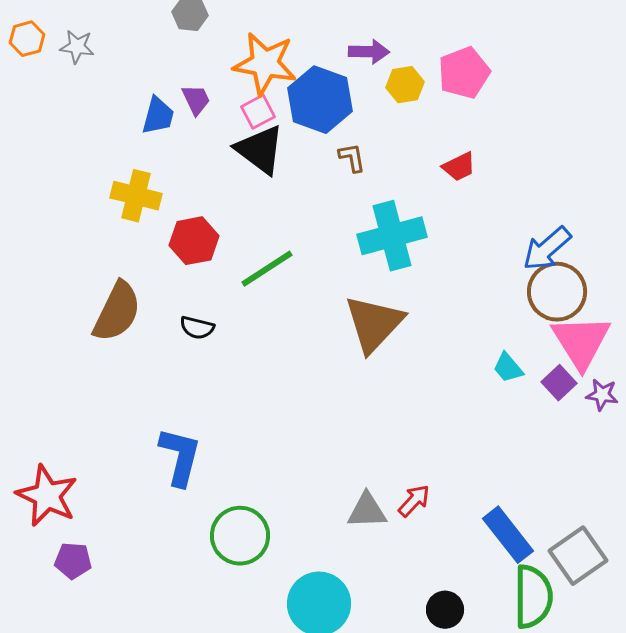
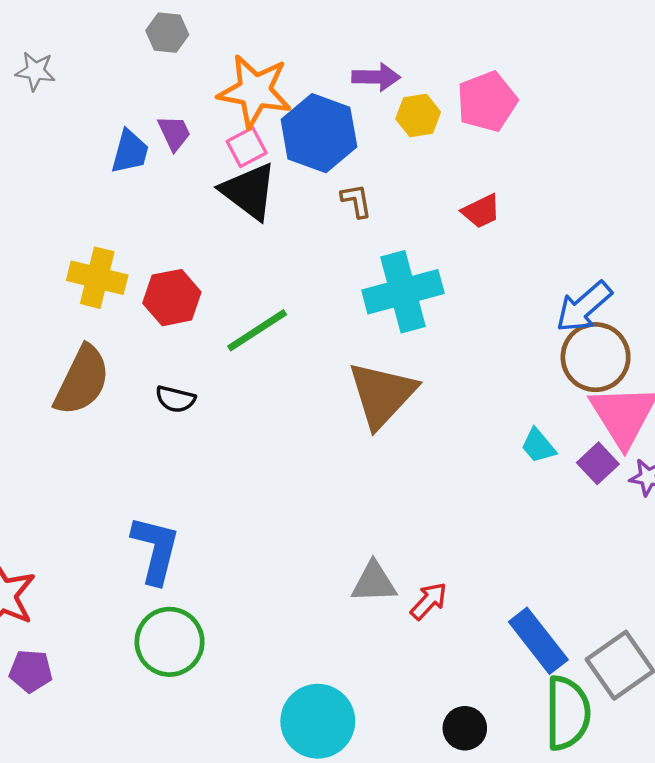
yellow cross: (136, 196) -> (97, 278), moved
gray triangle: (367, 511) -> (374, 582), moved
green circle: (240, 536) -> (170, 642), moved

